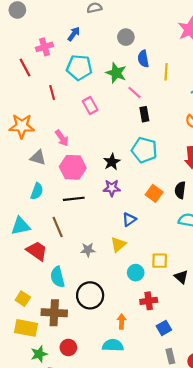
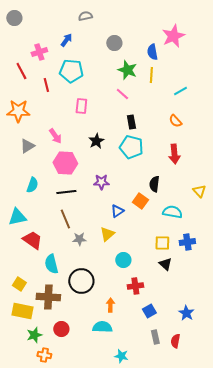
blue semicircle: (143, 59) -> (152, 52), moved
green star: (116, 73) -> (127, 70), moved
red line: (52, 92) -> (46, 85), moved
pink rectangle: (90, 105) -> (81, 106), turned 35
black rectangle: (144, 114) -> (131, 122), moved
orange star: (22, 126) -> (18, 111), moved
gray triangle: (38, 158) -> (27, 146), moved, turned -49
black star: (112, 162) -> (96, 141), moved
black semicircle: (180, 190) -> (154, 184), moved
orange square: (154, 193) -> (140, 201), moved
brown line: (58, 227) -> (65, 219), moved
yellow square: (160, 261) -> (162, 243), moved

